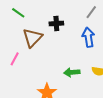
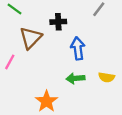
blue arrow: (88, 37) -> (78, 48), moved

